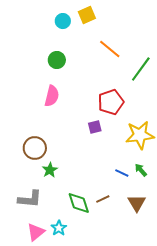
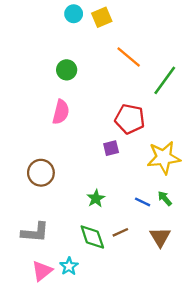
cyan circle: (63, 21) -> (74, 14), moved
red pentagon: (111, 102) -> (130, 119), turned 30
green star: (50, 170) -> (96, 198), moved

